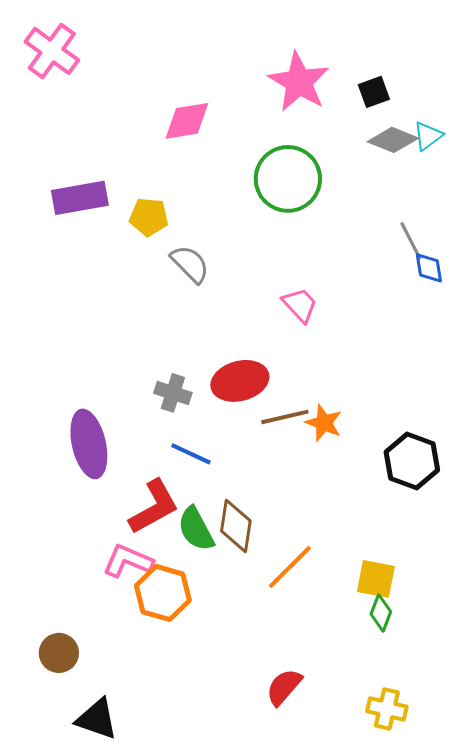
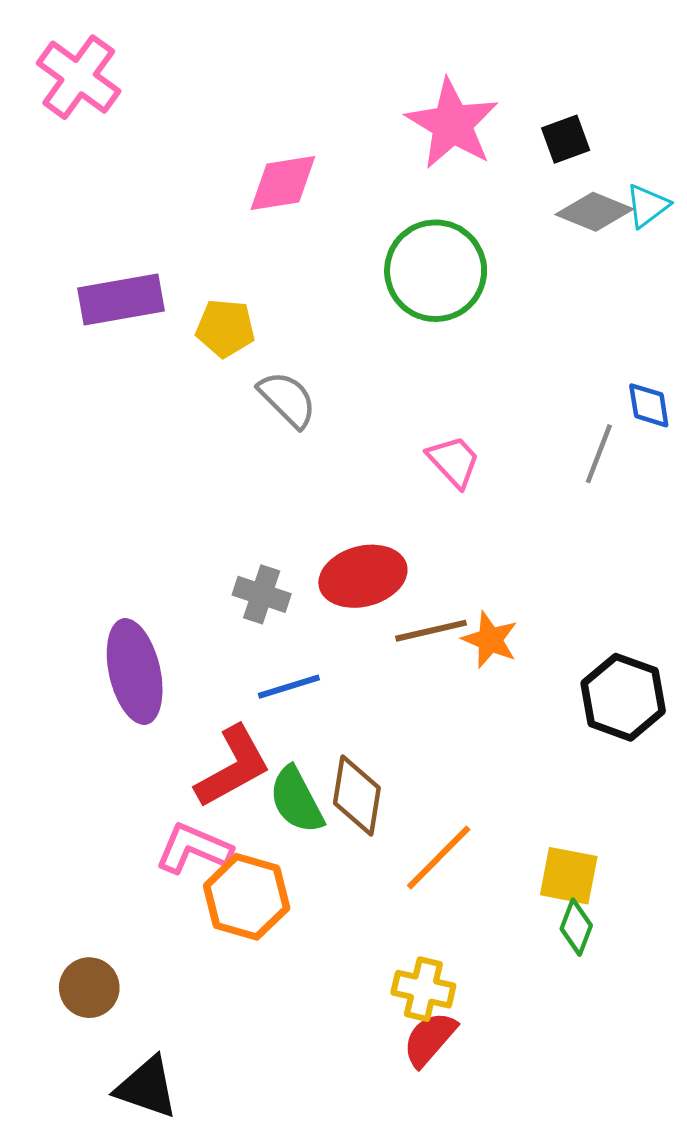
gray line: (411, 241) -> (599, 454), moved, turned 48
blue line: (191, 454) -> (289, 687), turned -42
yellow cross: (387, 709) -> (423, 989), moved

